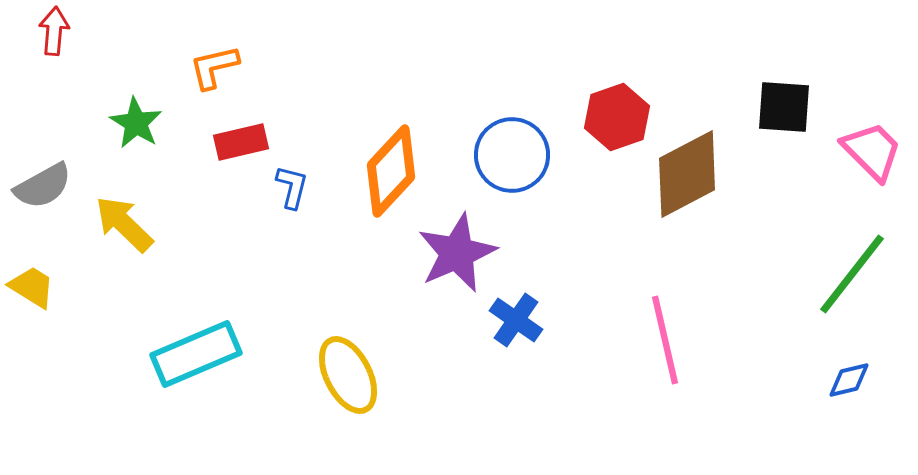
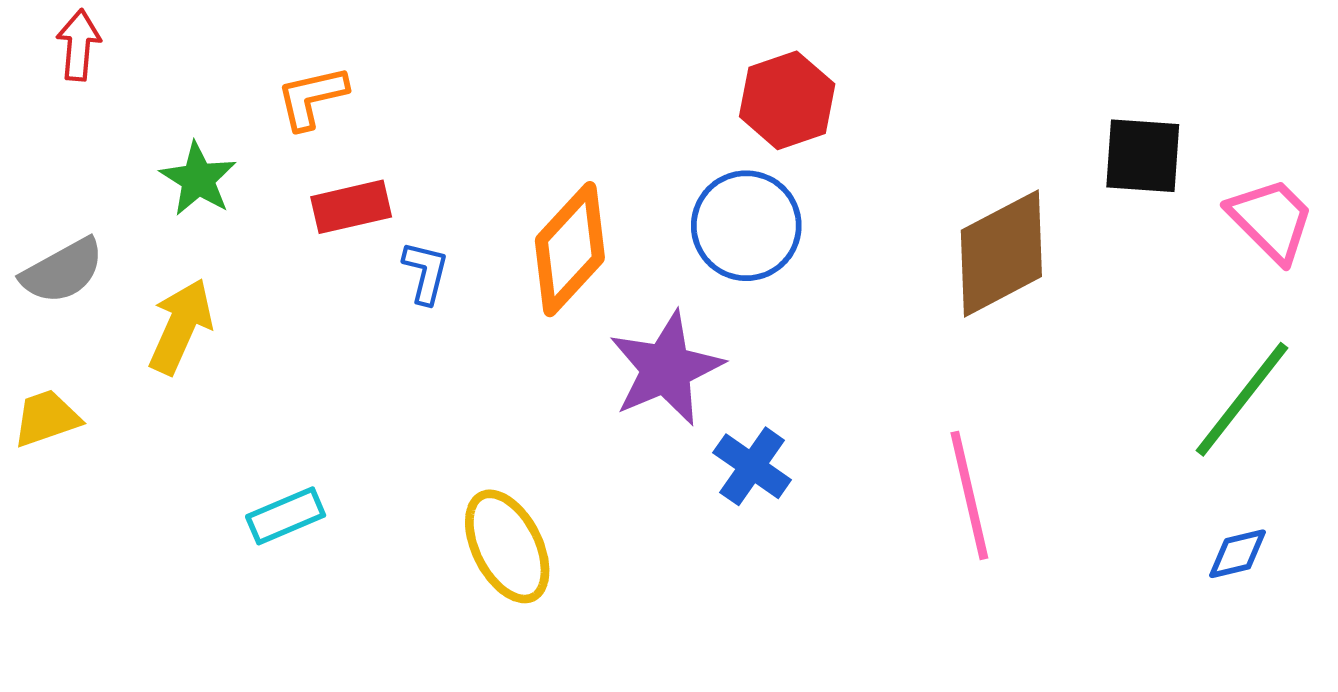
red hexagon: (617, 117) -> (787, 100), moved
yellow arrow: (124, 224) -> (181, 326), turned 70
yellow trapezoid: (32, 287) -> (47, 418), turned -51
cyan rectangle: (196, 354) -> (286, 516), size x0.6

